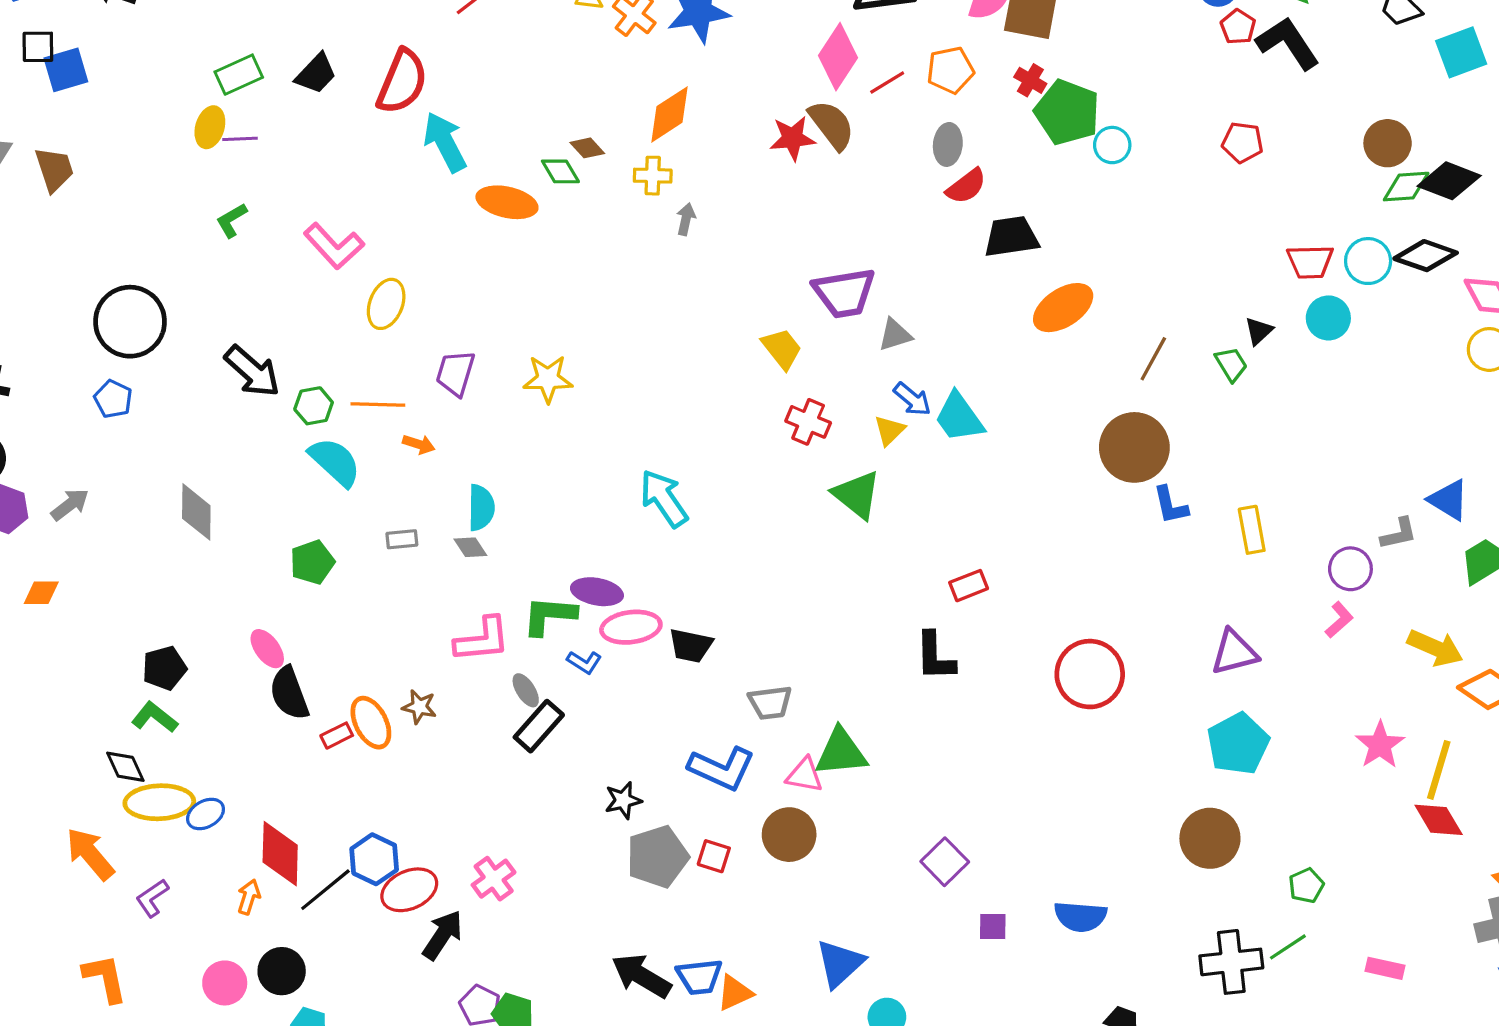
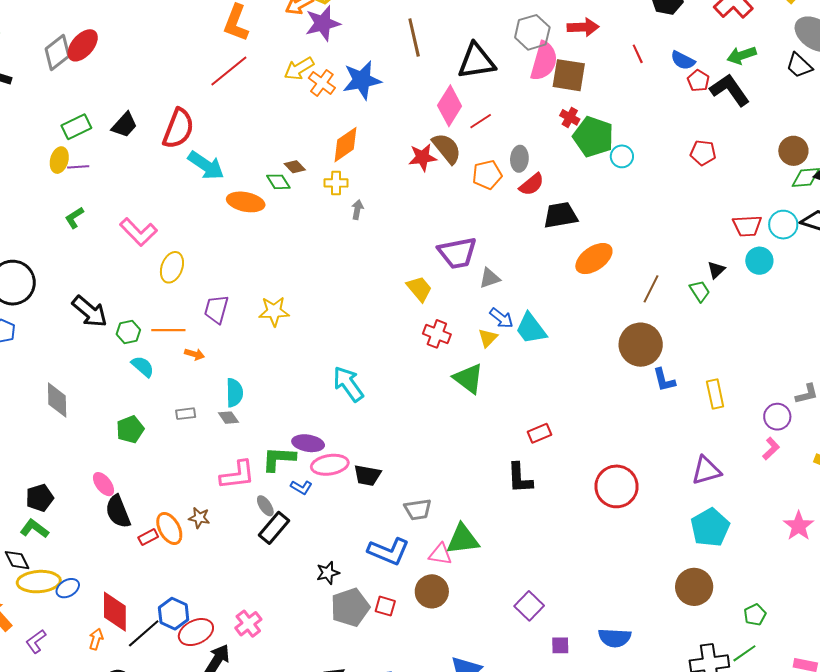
orange pentagon: (950, 70) -> (487, 175), moved
cyan arrow: (445, 142) -> (206, 165), turned 153
cyan semicircle: (335, 462) -> (143, 367), size x0.7

